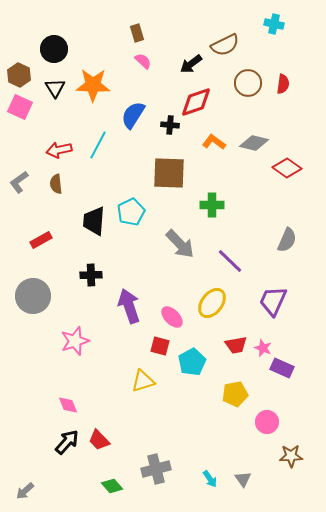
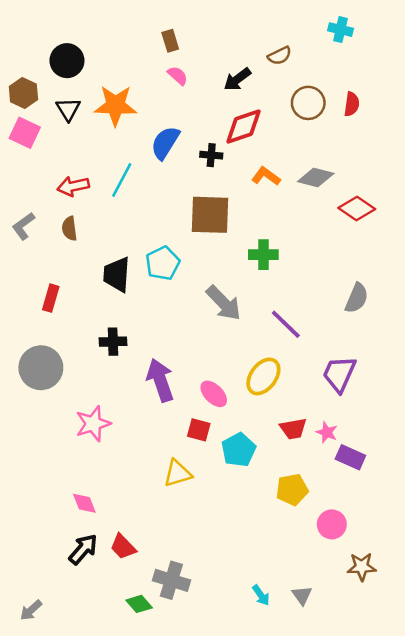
brown semicircle: (225, 45) -> (280, 56), size x0.7
red rectangle: (41, 240) -> (51, 298), turned -45
gray cross: (156, 469) -> (171, 580), moved, turned 32

